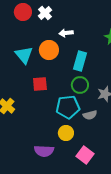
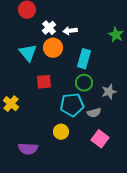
white cross: (45, 13) -> (49, 28), moved
yellow circle: (66, 133) -> (61, 132), moved
purple semicircle: (44, 151) -> (28, 149), moved
pink square: (85, 155) -> (100, 139), moved

